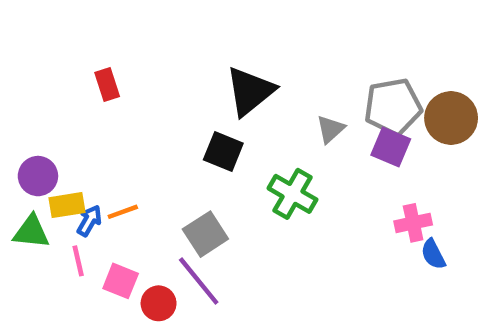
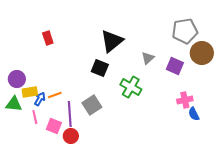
gray pentagon: (393, 107) -> (185, 31), moved
purple line: (199, 281) -> (70, 114), moved, turned 35

